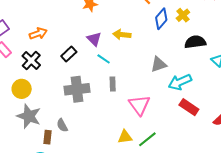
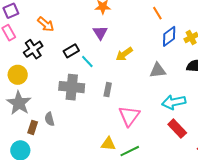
orange arrow: (38, 33) -> (46, 24), turned 48
yellow arrow: (122, 35) -> (124, 54), moved, turned -54
purple triangle: (94, 39) -> (100, 33), moved
cyan line: (104, 59) -> (87, 61), moved
gray triangle: (159, 64) -> (158, 70), moved

